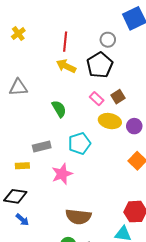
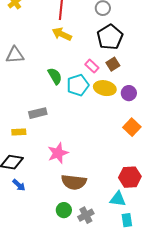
black pentagon: (100, 65) -> (110, 37), moved
cyan pentagon: (79, 143) -> (78, 85), moved
pink star: (62, 174) -> (58, 153), moved

